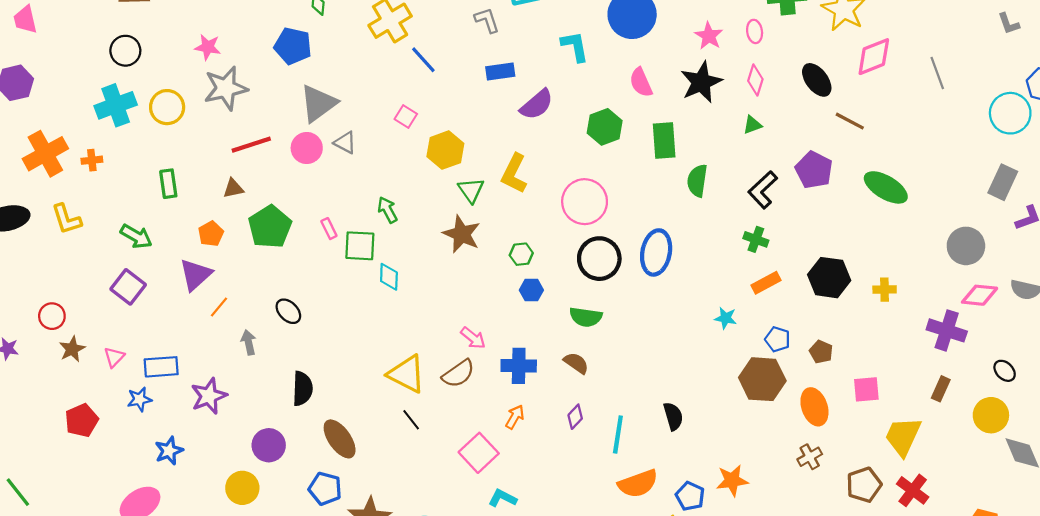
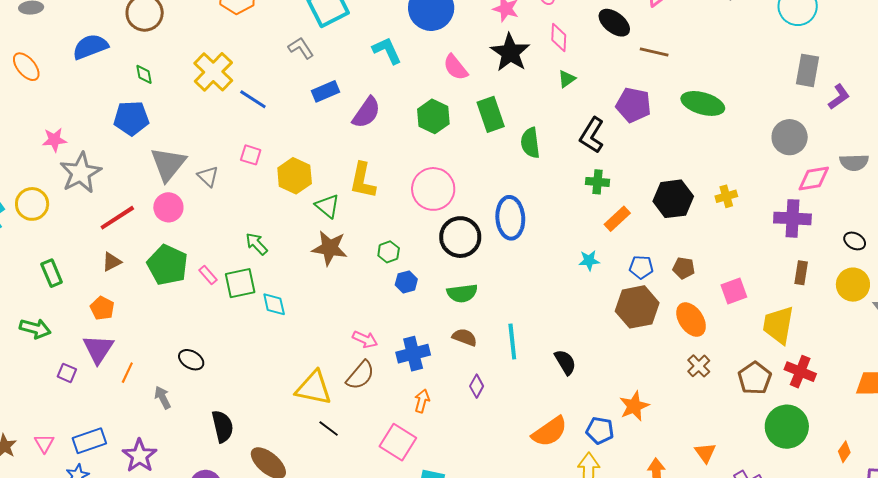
gray triangle: (345, 143) -> (208, 176), moved, turned 30
green pentagon: (270, 227) -> (167, 265), moved
purple square: (128, 287) -> (67, 373), moved, size x0.6
cyan line: (618, 434) -> (512, 341), moved

